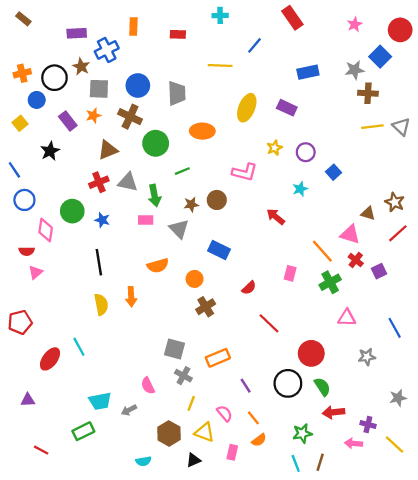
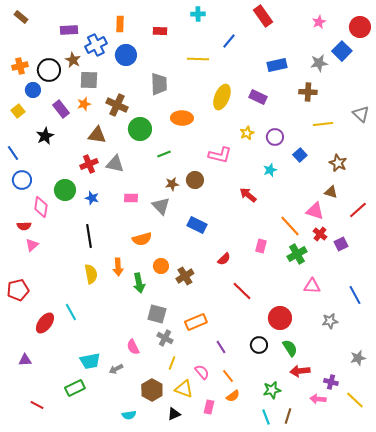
blue circle: (138, 85) -> (126, 55), moved
brown cross: (368, 93) -> (308, 92), moved
yellow line: (372, 127) -> (323, 124), moved
brown triangle: (108, 150) -> (97, 135), turned 30
green arrow: (155, 196) -> (139, 283), moved
brown star: (395, 202) -> (338, 163), moved
orange circle: (195, 279) -> (161, 266), moved
black circle: (288, 383) -> (259, 345), size x0.7

